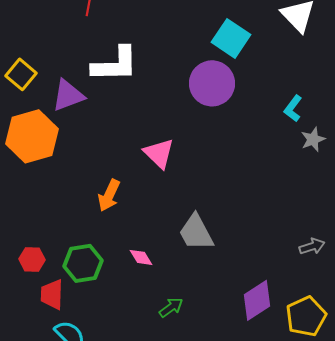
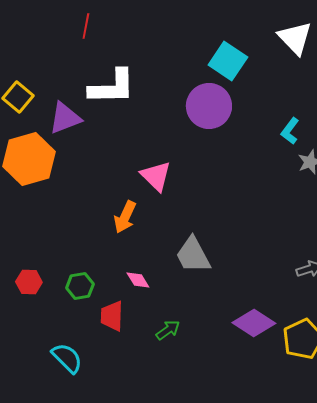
orange arrow: (109, 195) -> (125, 217), moved
green hexagon: (83, 263) -> (80, 286), size x0.7
red trapezoid: (52, 294) -> (112, 316), moved
purple diamond: (257, 300) -> (254, 323), turned 66

